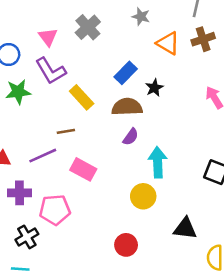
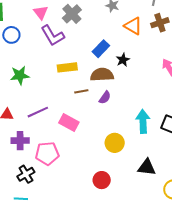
pink triangle: (48, 37) -> (41, 12), moved
purple L-shape: (51, 71) -> (53, 36), moved
green star: (18, 92) -> (20, 75), moved
yellow rectangle: (82, 97) -> (67, 67), turned -54
brown line: (66, 131) -> (81, 91), moved
cyan arrow: (158, 162) -> (143, 121), moved

